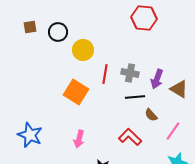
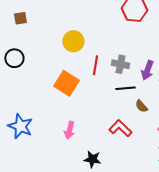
black circle: (58, 32) -> (14, 58), moved

